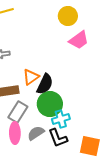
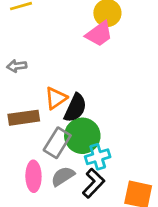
pink trapezoid: (79, 40) -> (99, 34), moved
gray rectangle: (18, 112) -> (57, 143), moved
black L-shape: (58, 138) -> (93, 183), turned -115

